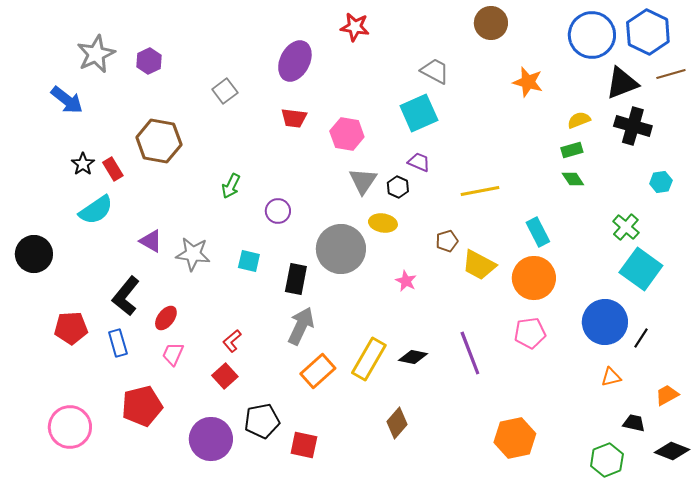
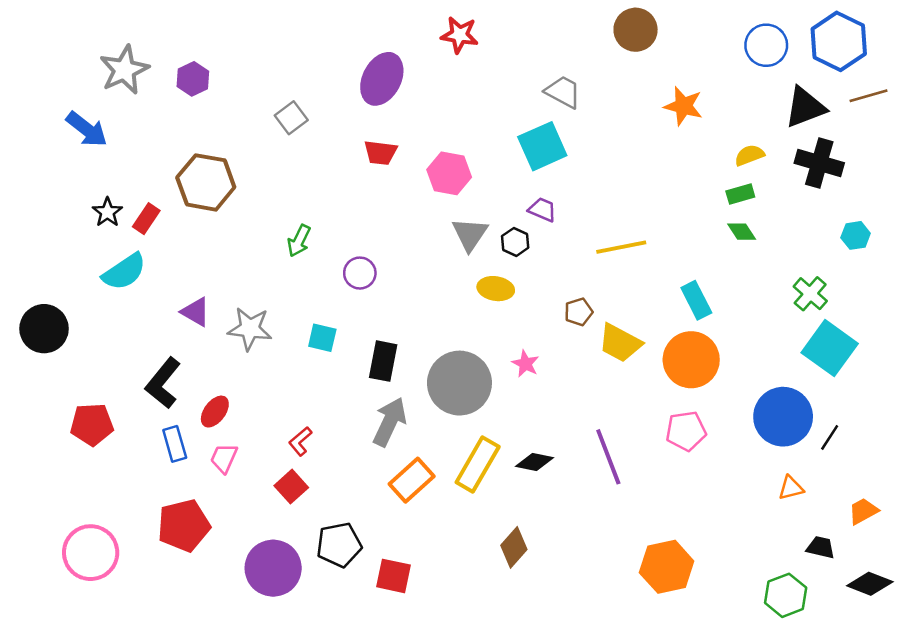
blue circle: (592, 35) -> (766, 45), size x0.7
red rectangle: (113, 169) -> (146, 219), turned 65
gray circle: (341, 249) -> (459, 383), moved
blue rectangle: (118, 343) -> (175, 444), moved

